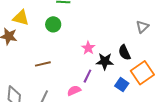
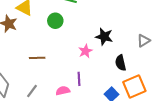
black star: (105, 61) -> (104, 37), moved
purple line: (87, 76) -> (79, 79), turned -40

